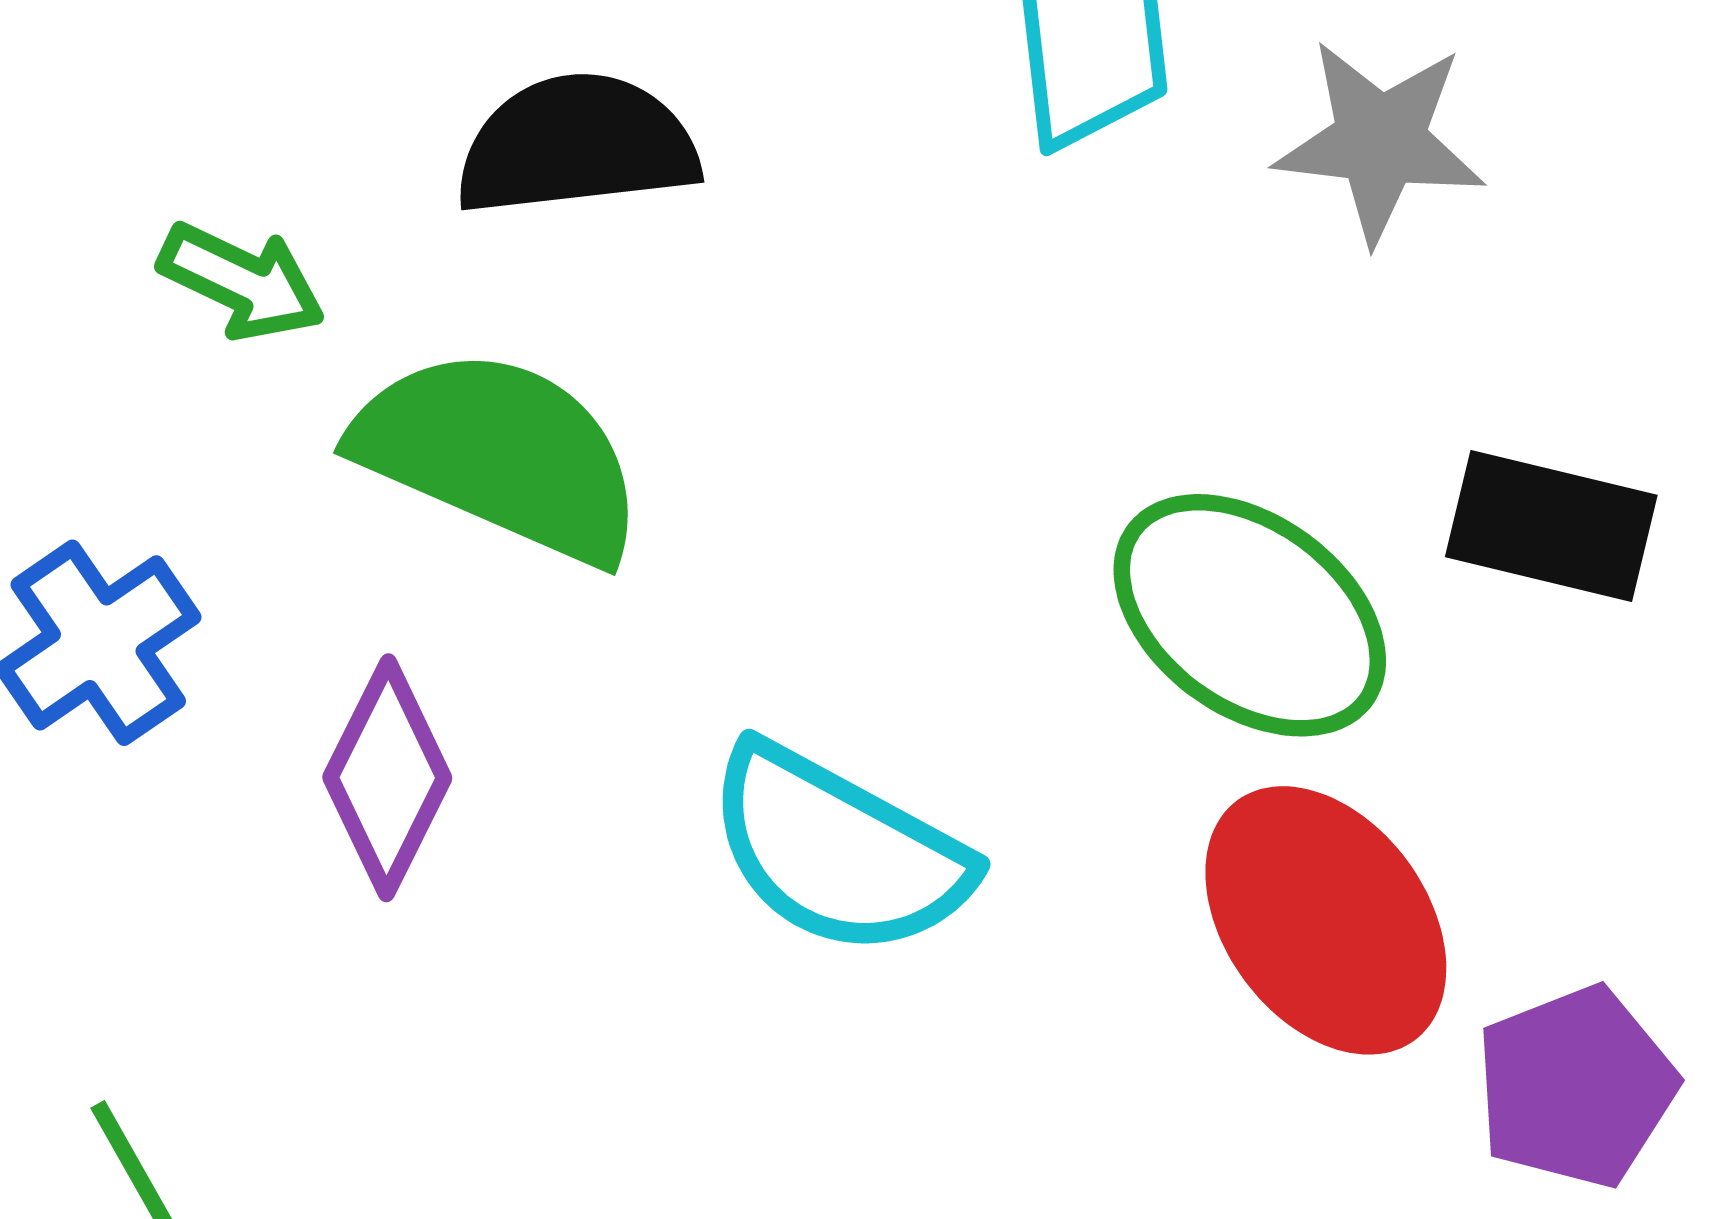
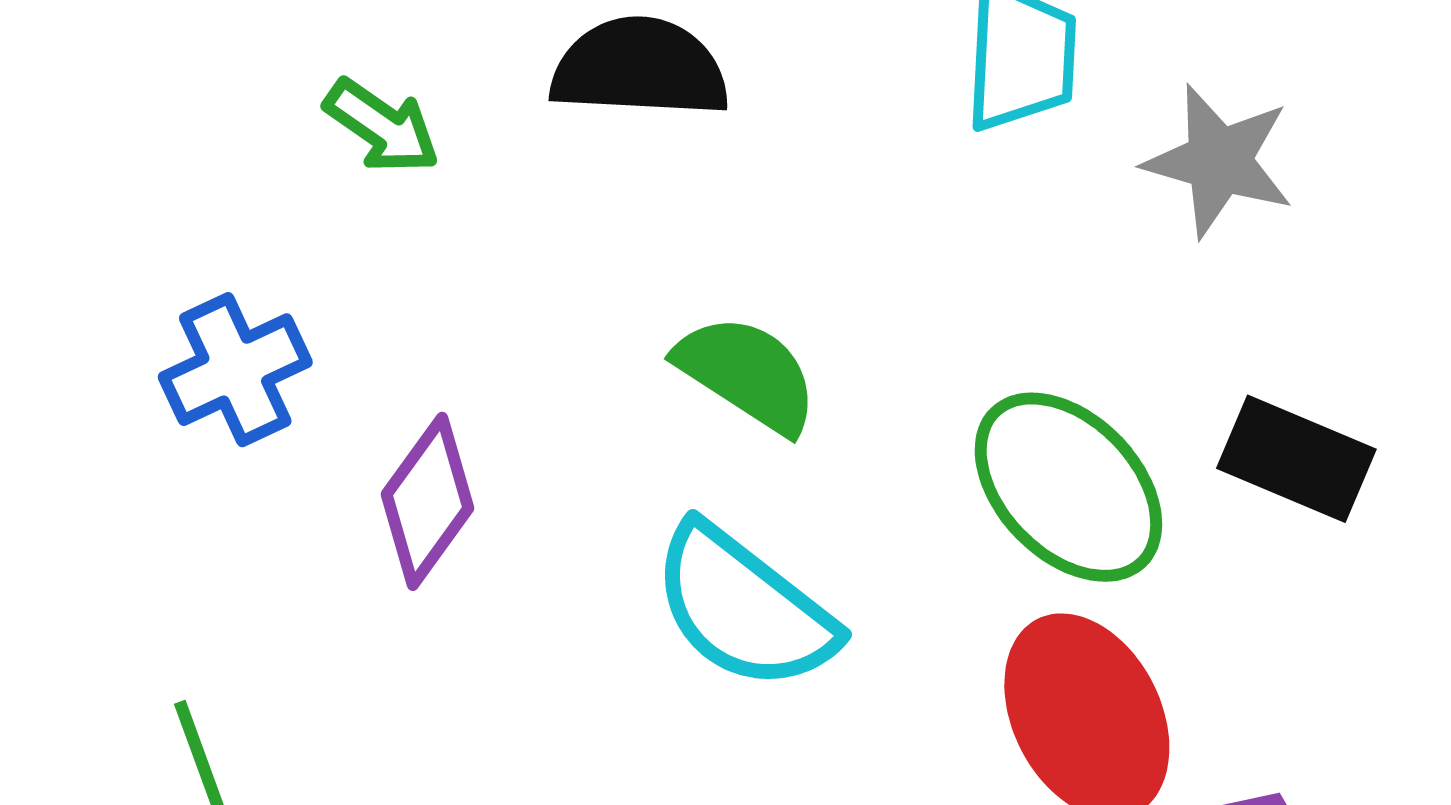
green semicircle: (500, 455) -> (747, 374), moved, size x0.7

